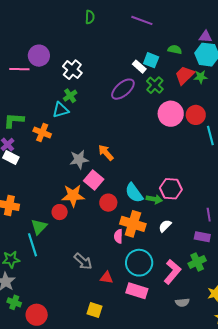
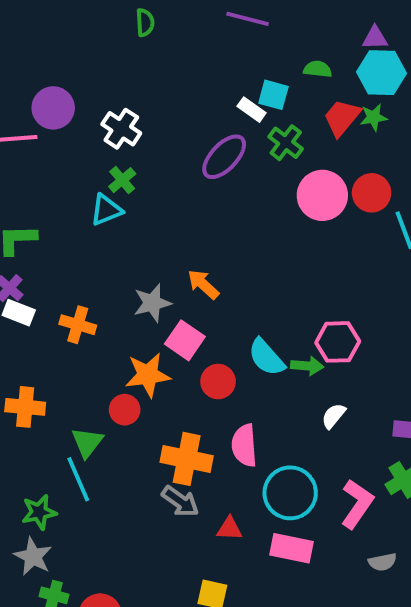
orange cross: (42, 132) -> (78, 325), moved
orange cross: (133, 224) -> (187, 459), moved
pink semicircle: (118, 236) -> (244, 445), size x1.5

